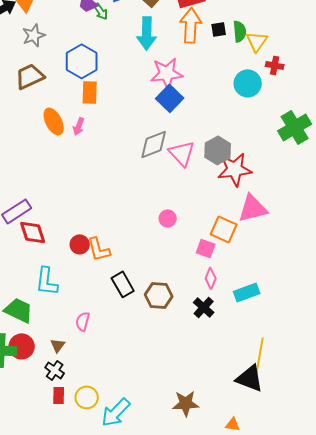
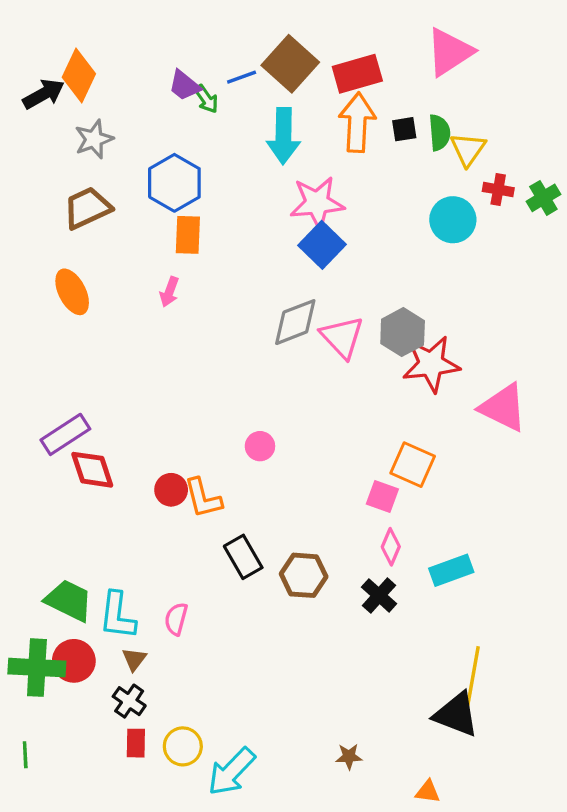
orange ellipse: (54, 121) -> (72, 292), moved
green cross: (295, 127) -> (543, 198), moved, size x0.6
pink triangle: (253, 208) -> (503, 408), moved, turned 40
pink circle: (168, 218) -> (260, 446), moved
cyan L-shape: (47, 281) -> (117, 616), moved
brown star: (186, 403) -> (349, 756), size x0.6

